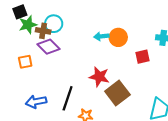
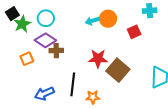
brown cross: (43, 31) -> (56, 51), moved

